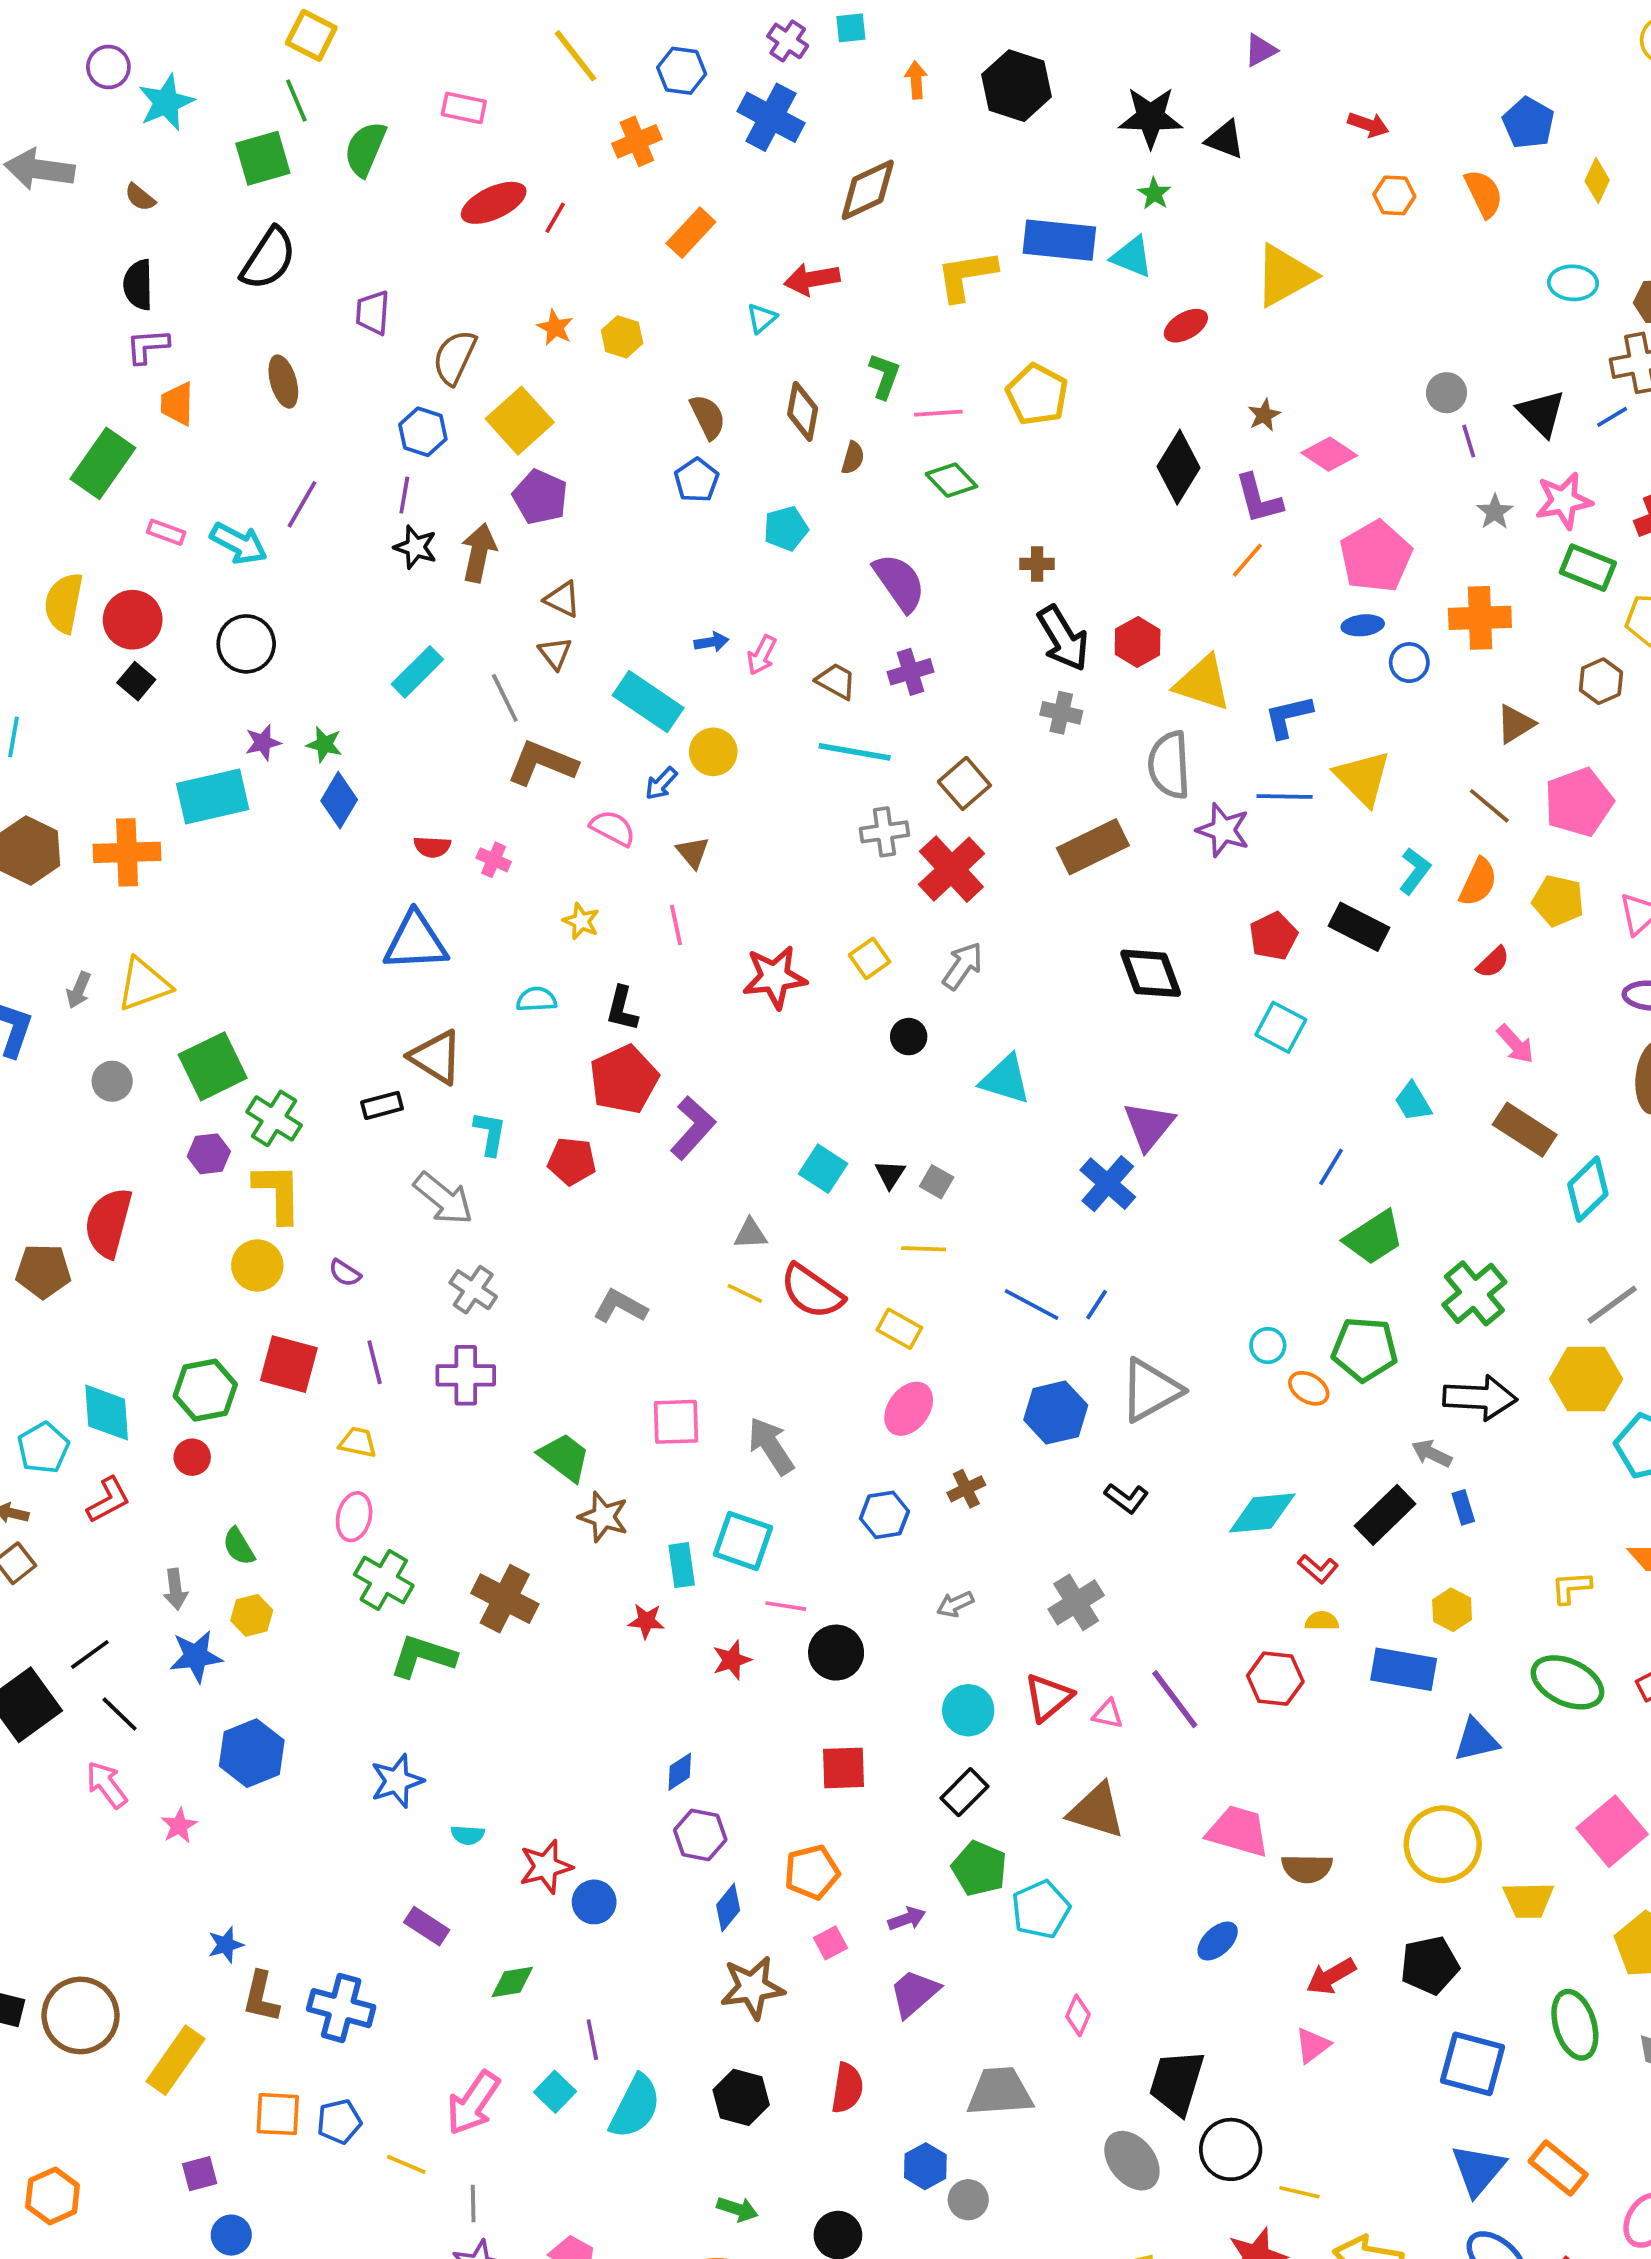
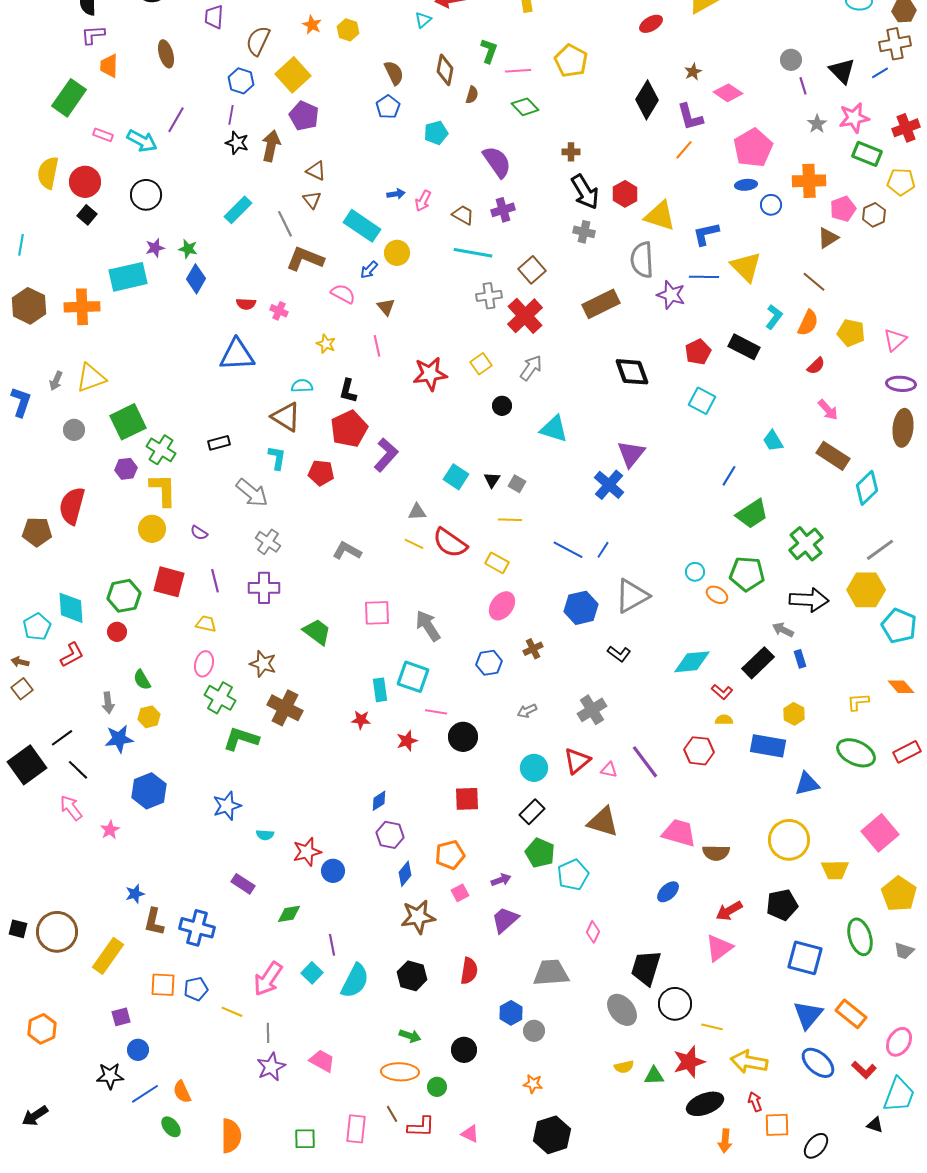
pink pentagon: (1579, 802) -> (843, 209), moved, size x0.7
brown triangle: (436, 1057) -> (286, 417), moved
brown star: (603, 1517) -> (263, 664), moved
pink triangle: (1312, 2045) -> (719, 948), size x1.4

